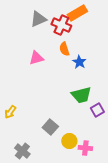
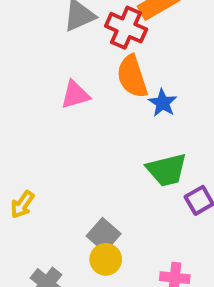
orange semicircle: (64, 49) -> (132, 76), size x1.5
yellow circle: (69, 141) -> (106, 259), moved

